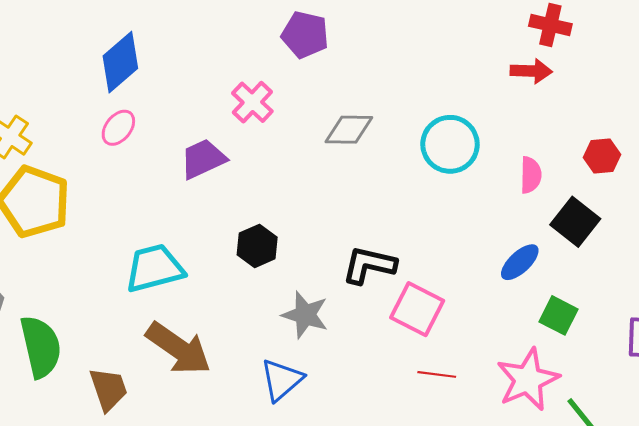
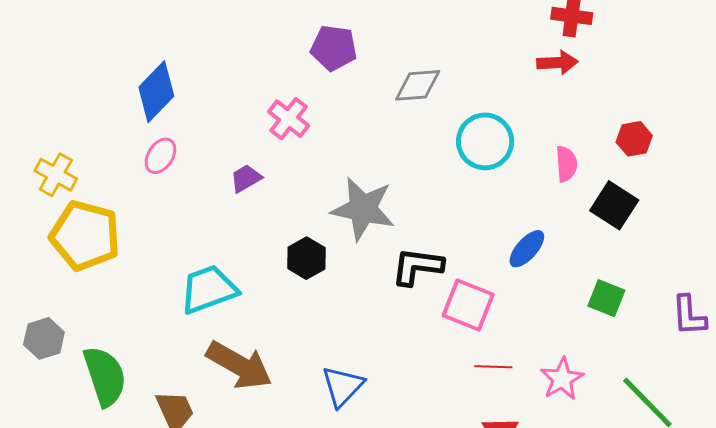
gray diamond: (349, 130) -> (418, 85), moved
purple trapezoid: (203, 159) -> (246, 178), size x0.7
blue ellipse: (520, 262) -> (527, 249), moved
gray star: (305, 315) -> (363, 209), moved, size x1.4
pink star: (528, 380) -> (562, 379), moved, size x0.7

